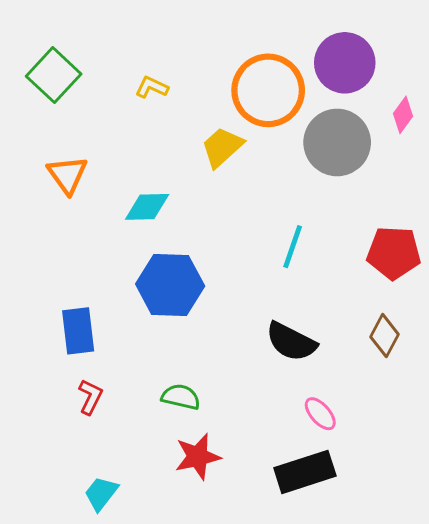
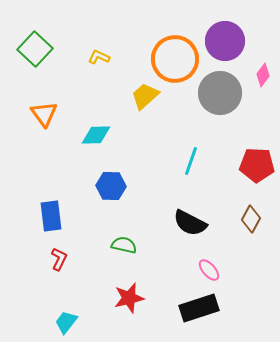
blue hexagon: (170, 285) -> (111, 186), size x0.7
green semicircle: (181, 397) -> (124, 245), moved

